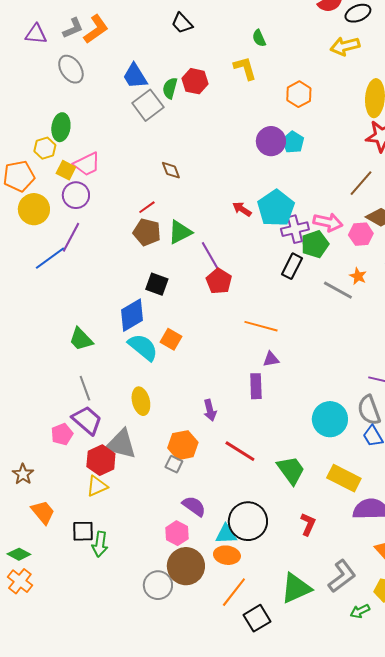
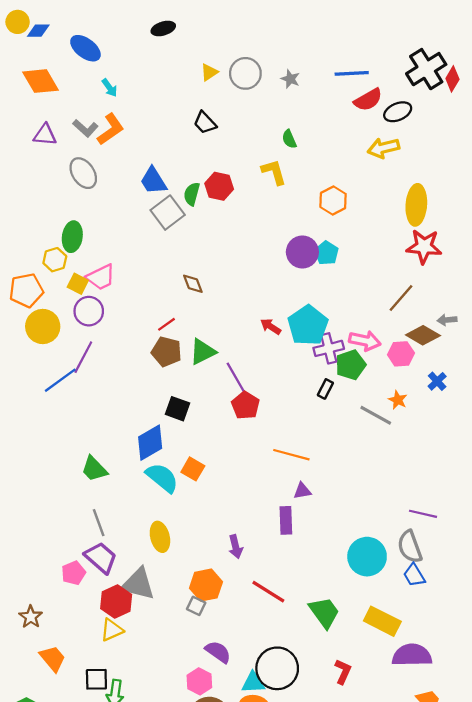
gray L-shape: (73, 28) -> (85, 128), turned 65
black rectangle: (292, 266) -> (325, 389), size x0.7

